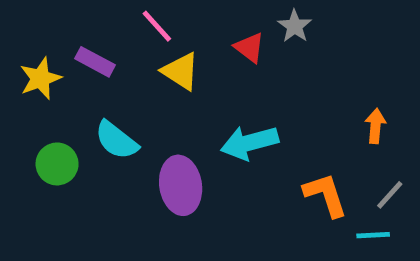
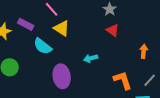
red triangle: (249, 48) -> (113, 30), moved
cyan semicircle: (116, 140) -> (43, 46), moved
cyan arrow: (249, 143) -> (91, 58), size x0.6

